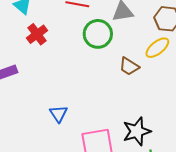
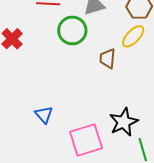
brown trapezoid: (129, 66) -> (108, 59), turned 70

